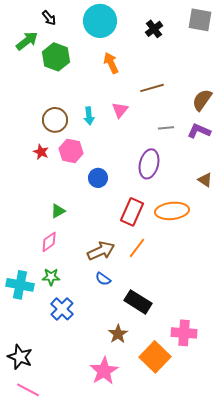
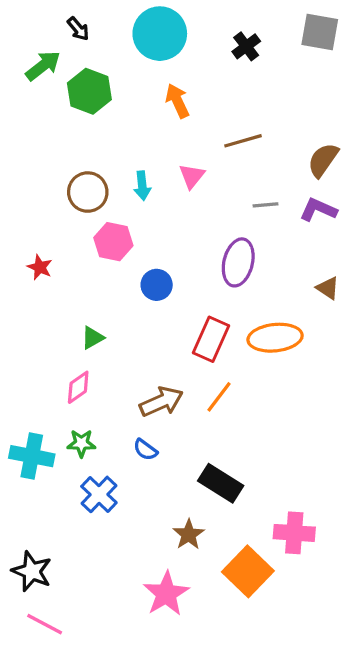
red star: (41, 152) -> (40, 267), moved
blue semicircle: (103, 279) -> (145, 450), moved

